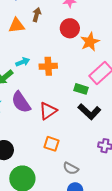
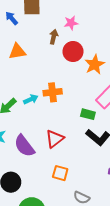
brown arrow: (37, 15) -> (54, 37), moved
cyan arrow: (23, 62) -> (31, 99), moved
purple semicircle: (21, 102) -> (24, 146), moved

